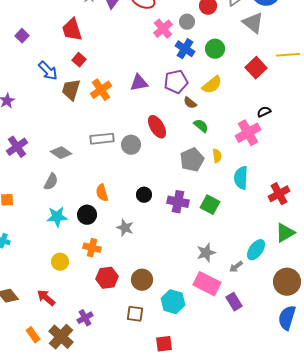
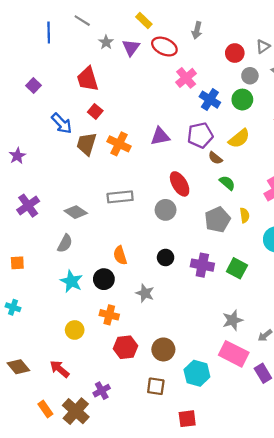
gray circle: (187, 22) -> (250, 76), moved
orange cross: (101, 90) -> (119, 144), turned -30
gray circle: (131, 145) -> (166, 210), moved
cyan star: (57, 217) -> (71, 281), turned 30

